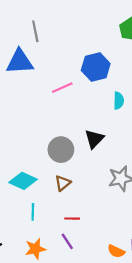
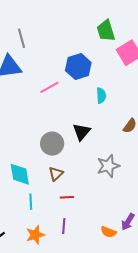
cyan diamond: (23, 181) -> (20, 174), turned 60
red line: (72, 219) -> (67, 197), moved
purple line: (67, 241) -> (64, 226), turned 42

